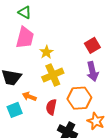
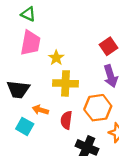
yellow cross: (53, 75) -> (66, 83), turned 30
cyan square: (15, 110) -> (25, 126), turned -35

